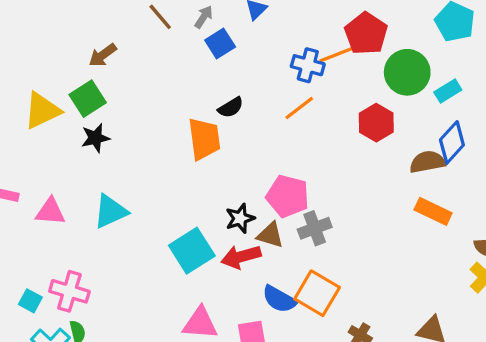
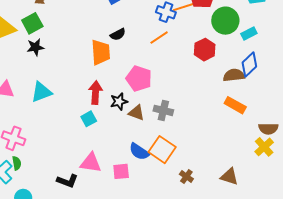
pink pentagon: (288, 196) -> (139, 79), moved
gray cross: (315, 228) -> (163, 110), turned 30
cyan square: (192, 251) -> (89, 119), size x0.6
red arrow: (241, 257) -> (95, 93), moved, turned 105

